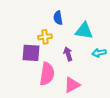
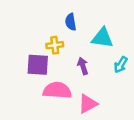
cyan arrow: (99, 53) -> (121, 65), turned -48
pink semicircle: (47, 74) -> (57, 90), turned -95

